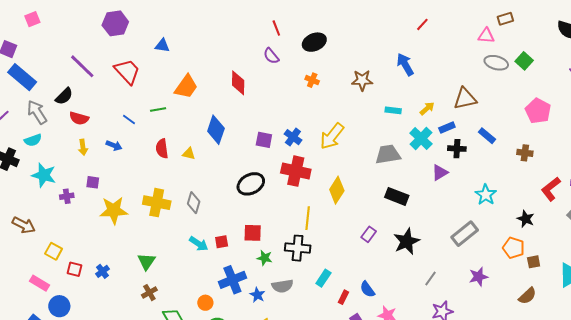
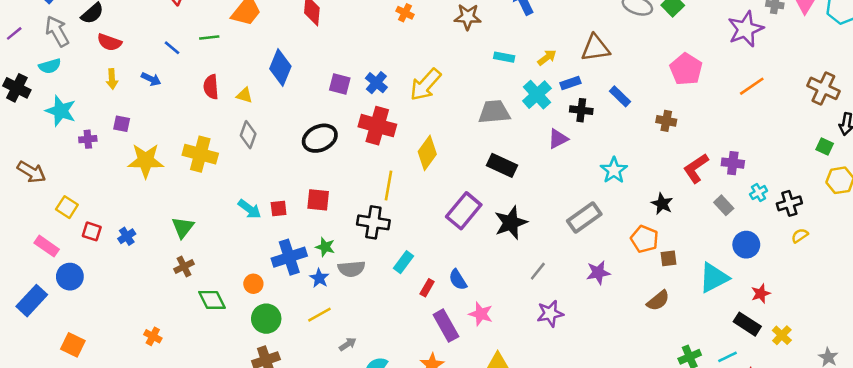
gray diamond: (194, 203) -> (248, 135), moved
purple rectangle: (369, 234) -> (464, 211), size x1.8
green star: (265, 258) -> (325, 247), moved

